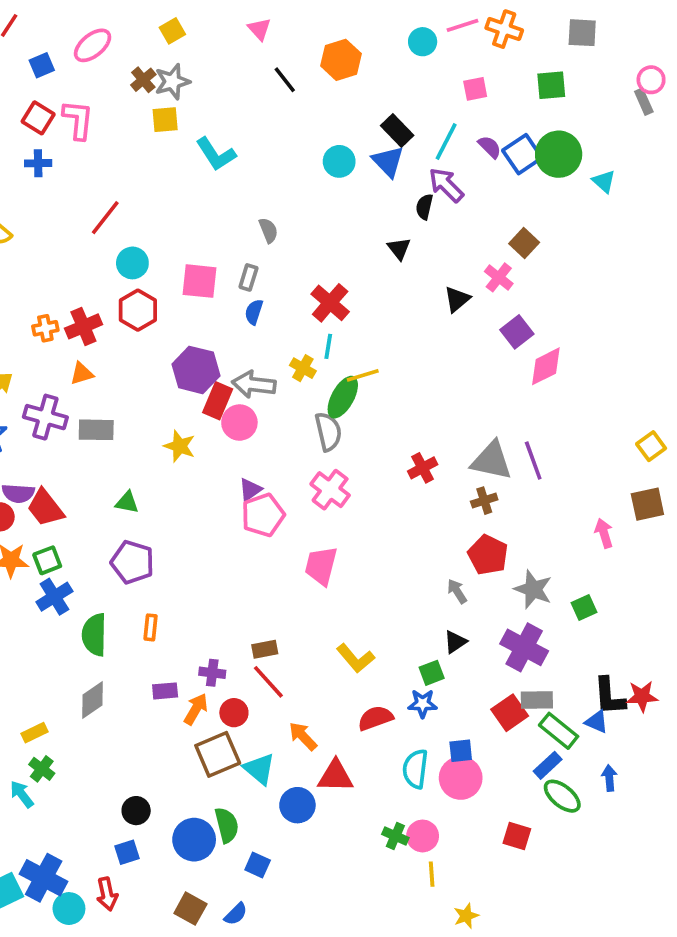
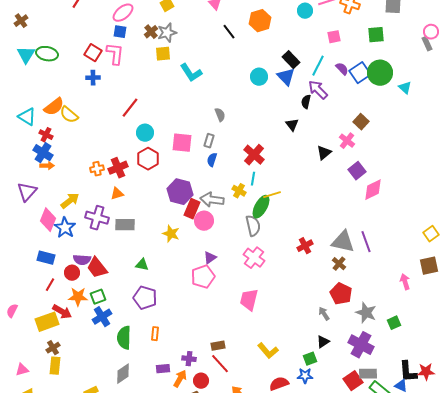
blue square: (42, 65) -> (120, 32), moved, turned 32
brown cross: (484, 501) -> (339, 264), turned -32
pink pentagon: (263, 515) -> (203, 277), moved

